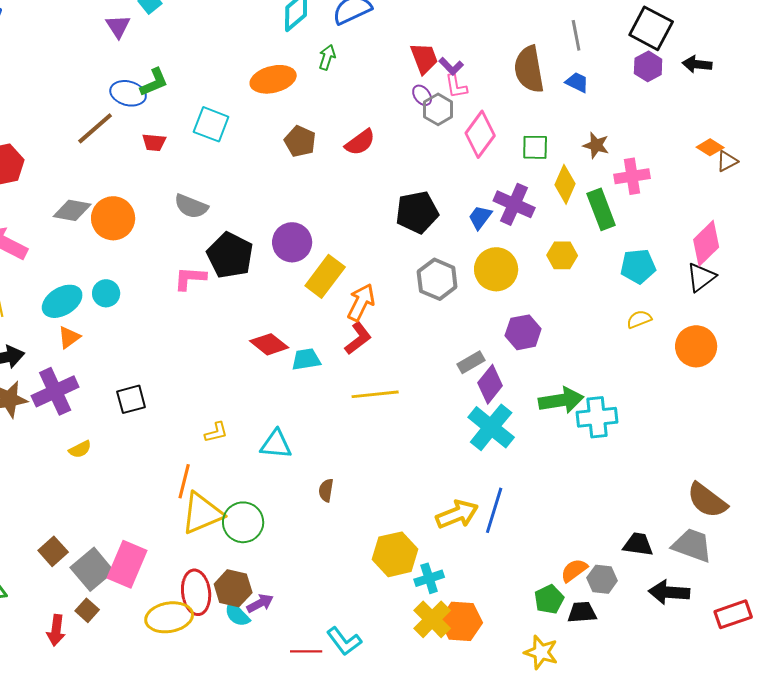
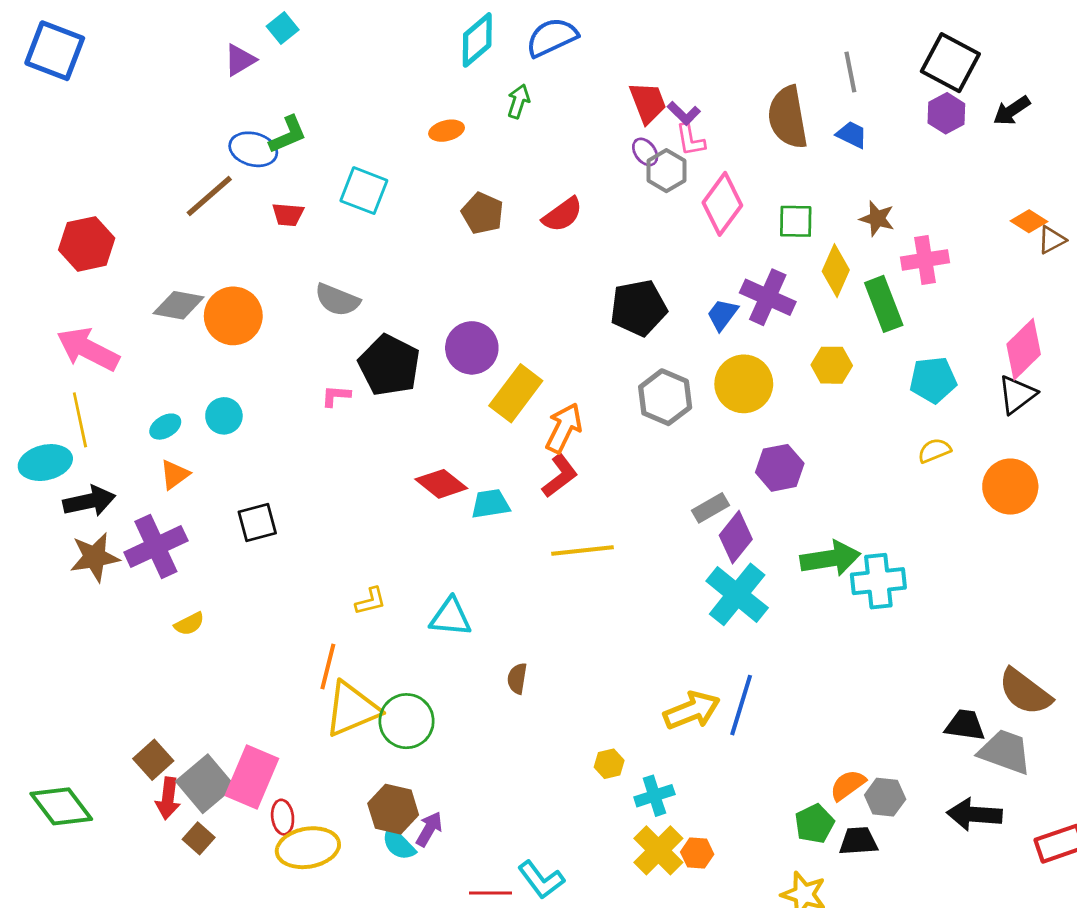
purple triangle: (118, 26) -> (240, 60), turned 32
black arrow: (697, 64) -> (1012, 111), turned -40
orange ellipse: (273, 79) -> (447, 131), size x0.6
pink L-shape: (190, 278) -> (336, 396), size x0.7
cyan ellipse: (62, 301) -> (165, 427), size x0.6
black square: (131, 399) -> (257, 522), moved
black trapezoid: (638, 544) -> (965, 725), moved
yellow hexagon: (395, 554) -> (609, 764), size x0.5
red ellipse: (196, 592) -> (283, 817), moved, size x0.6
purple arrow: (260, 603) -> (429, 829), turned -32
orange hexagon: (461, 621) -> (697, 853), size x0.6
red arrow: (56, 630) -> (168, 798), moved

